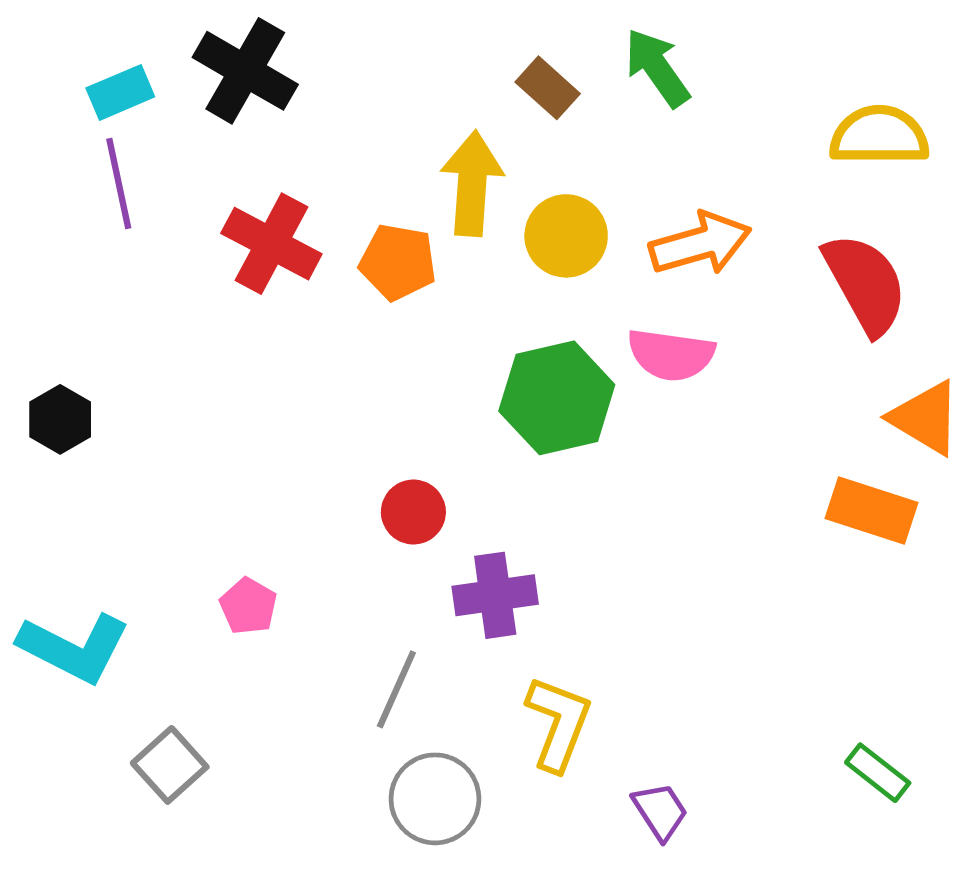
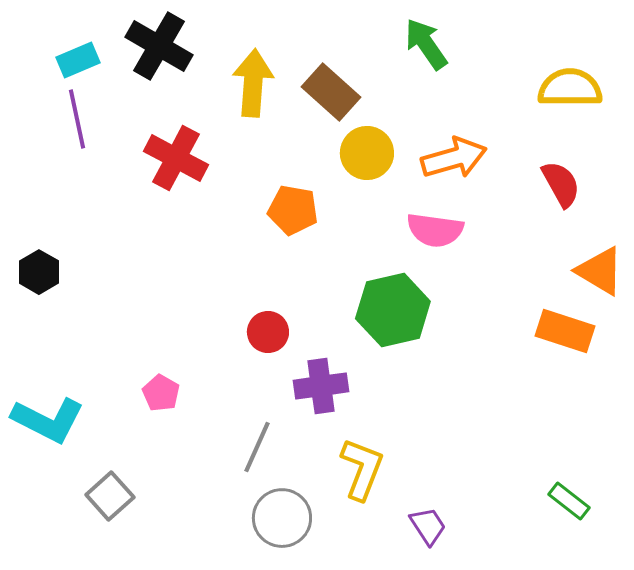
brown rectangle: (548, 88) -> (331, 92), moved, size x1.4
yellow arrow: (472, 183) -> (253, 83), moved
orange pentagon: (398, 262) -> (293, 210), moved
red semicircle: (865, 284) -> (561, 184), size x0.7
green hexagon: (557, 398) -> (393, 310), moved

